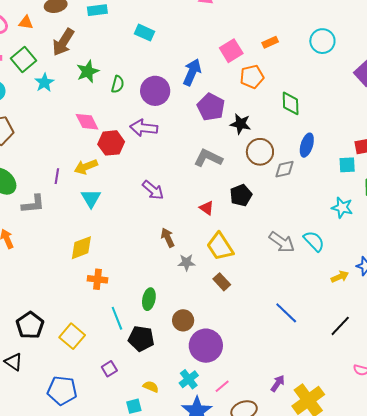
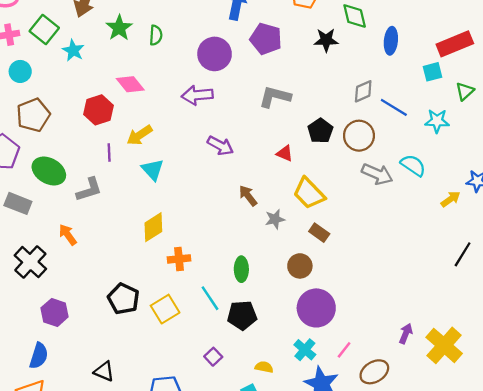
purple circle: (155, 91) -> (215, 54), moved
black star: (240, 124) -> (326, 40), moved
purple arrow: (144, 128) -> (197, 95), moved
red hexagon: (111, 143) -> (98, 110), moved
blue ellipse: (307, 145) -> (391, 41), moved
brown circle: (260, 152) -> (359, 136), moved
blue line: (286, 313) -> (394, 107), moved
brown circle: (183, 320) -> (300, 266), moved
black pentagon: (30, 325) -> (123, 299), moved
yellow square: (72, 336) -> (165, 309), moved, turned 30

